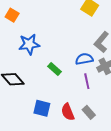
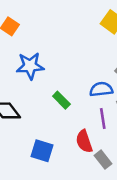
red semicircle: (68, 112) -> (84, 141), moved

